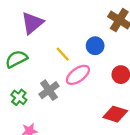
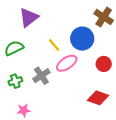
blue circle: (95, 46) -> (82, 39), size x1.5
green cross: (19, 97) -> (15, 81), turned 32

